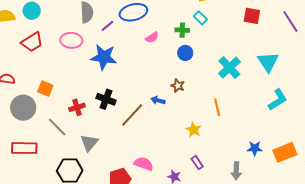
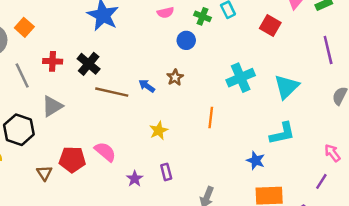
red square: (252, 16) -> (270, 26), moved
blue circle: (185, 53) -> (186, 40), moved
brown line: (132, 115) -> (112, 92), turned 40
yellow star: (194, 130) -> (159, 131), moved
blue star: (255, 148) -> (256, 160), moved

